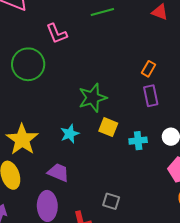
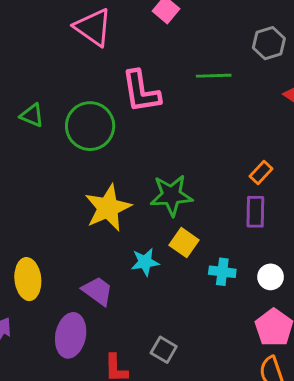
pink L-shape: (57, 34) -> (141, 92), size x1.4
cyan star: (70, 134) -> (145, 262), moved
yellow star: (22, 140) -> (108, 208), moved

